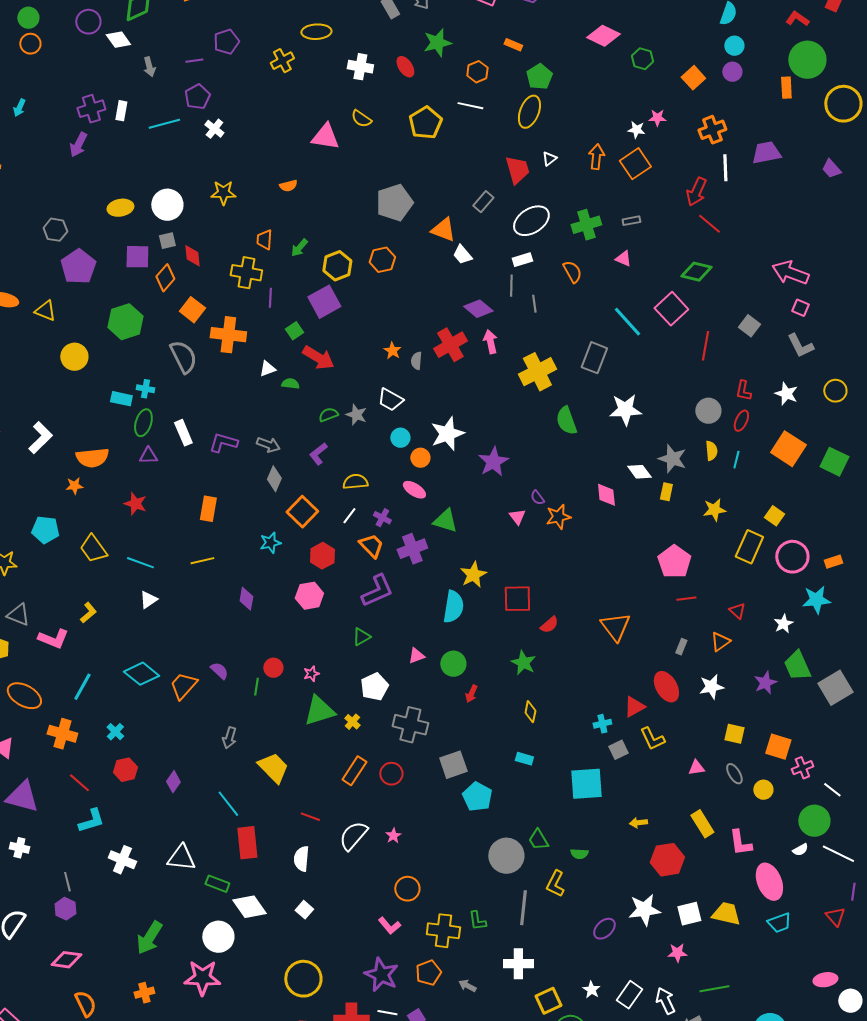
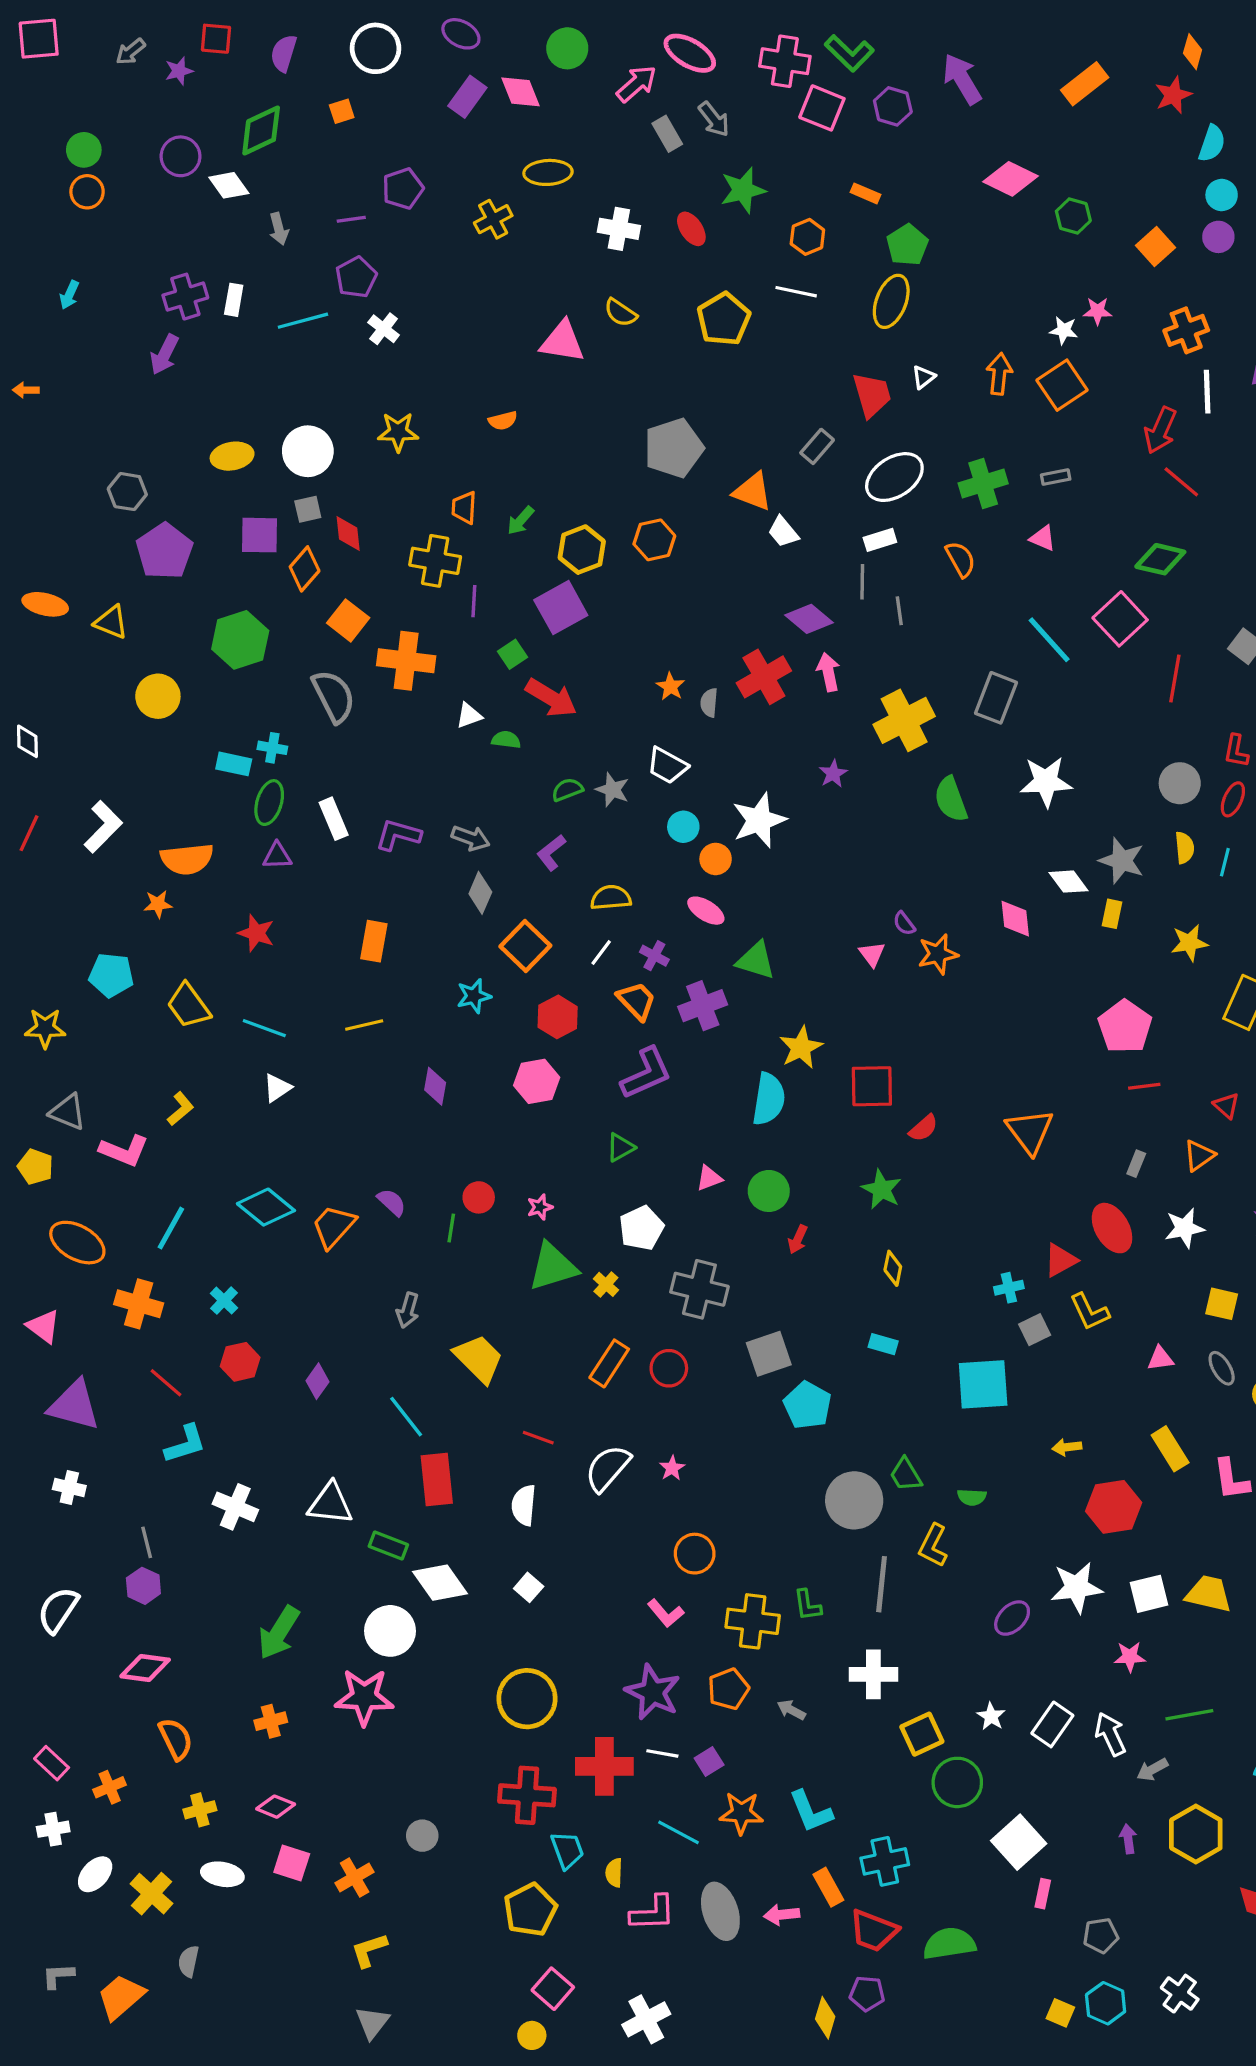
purple star: (493, 462) -> (833, 774), moved, size x0.6

